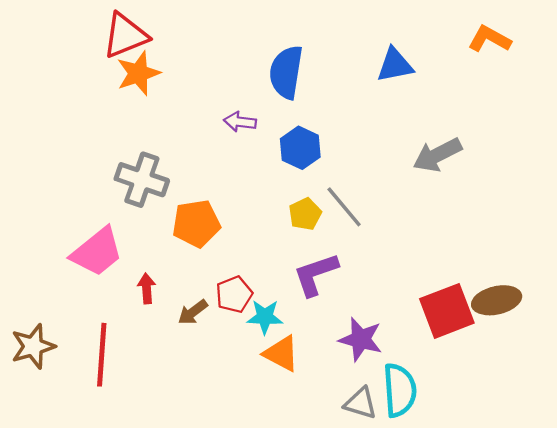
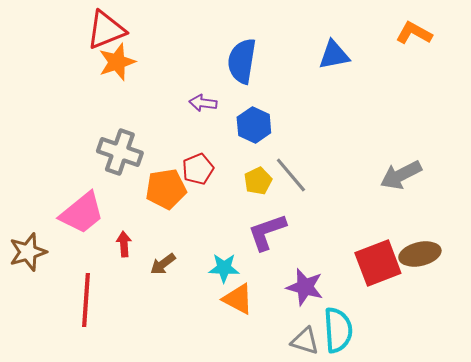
gray arrow: (437, 155) -> (401, 175), moved
red pentagon: (234, 294) -> (198, 169), moved
brown star: (33, 346) -> (28, 252), moved

